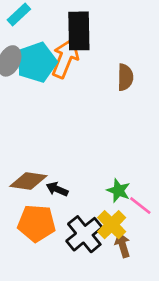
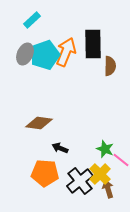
black rectangle: (79, 31) -> (93, 44), moved
brown diamond: (28, 181) -> (39, 123), moved

